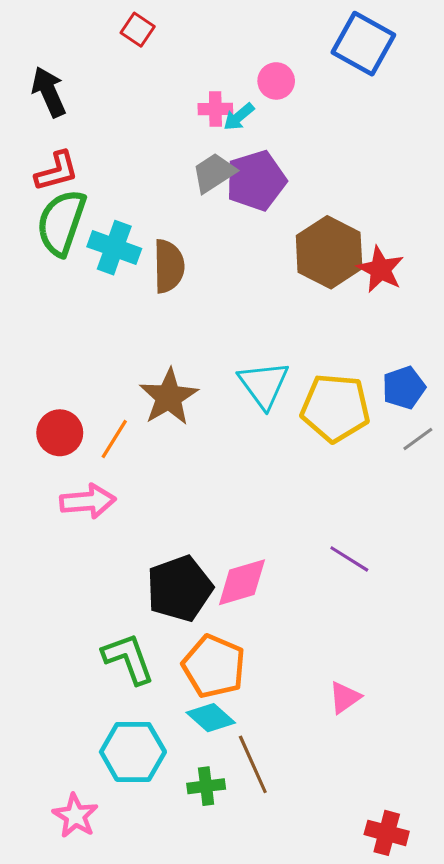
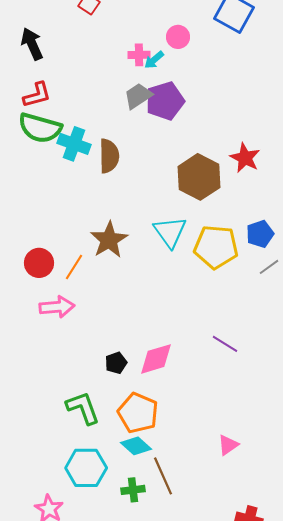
green semicircle: (61, 223) -> (40, 128), turned -93
brown hexagon: (329, 252) -> (199, 177), moved
black pentagon: (180, 588) -> (116, 363), size x0.5
pink triangle: (345, 697) -> (228, 445), moved

